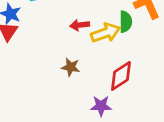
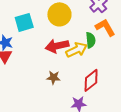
red arrow: (80, 25) -> (57, 46), size x1.6

